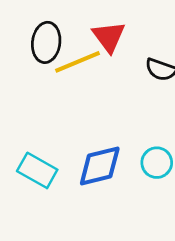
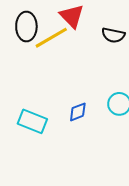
blue diamond: (100, 166) -> (78, 112), size x0.6

